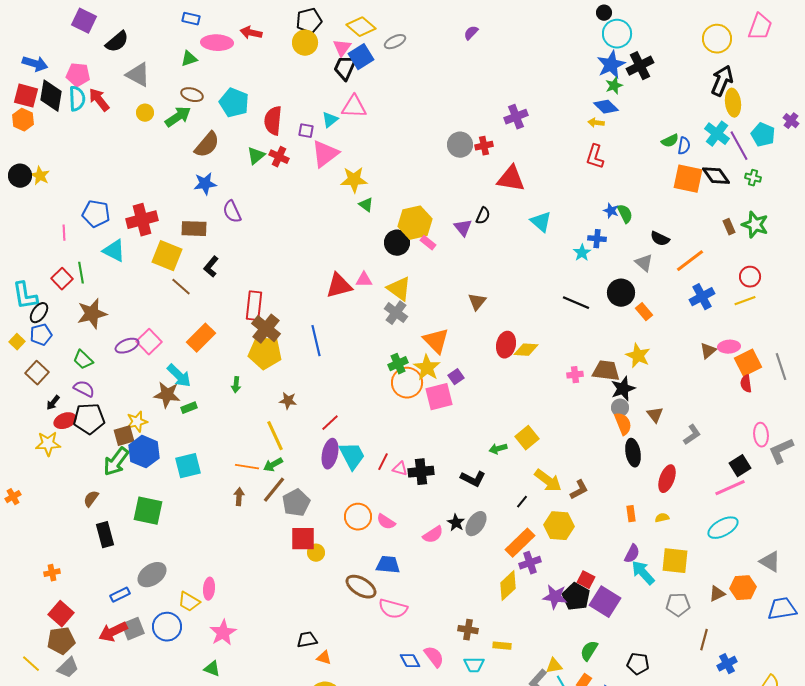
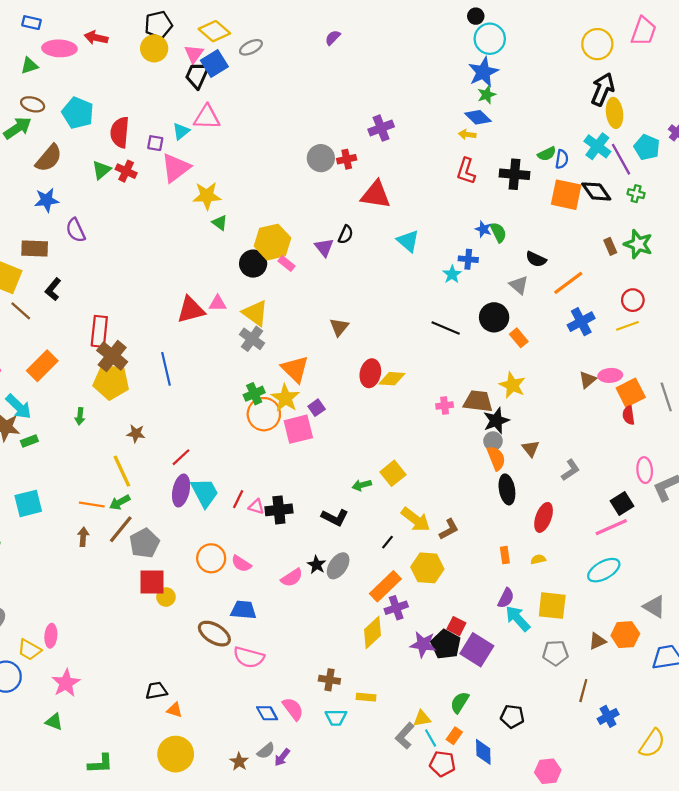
black cross: (640, 66) -> (514, 174), moved, turned 32

